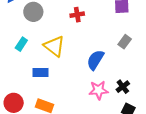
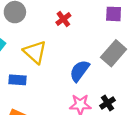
red cross: (77, 15) -> (63, 19), turned -32
gray rectangle: (125, 42) -> (114, 53), size x1.6

